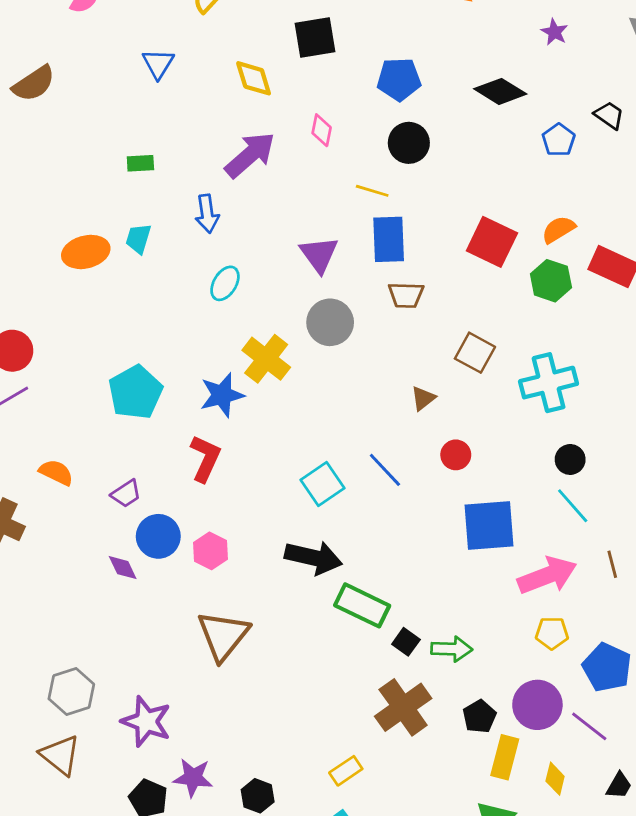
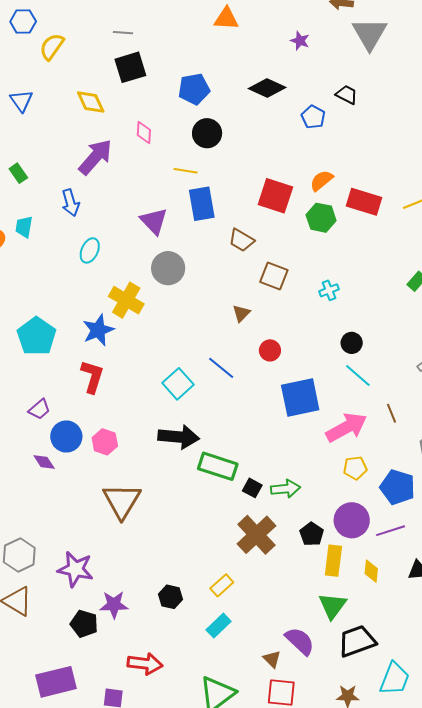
green rectangle: (140, 163) -> (18, 173), turned 66
brown trapezoid: (406, 295) -> (241, 240), moved, turned 36
cyan cross: (549, 383) -> (329, 290), size x0.5
purple line: (589, 726) -> (390, 531), turned -48
black hexagon: (258, 796) -> (170, 597), moved

